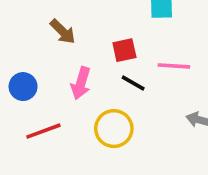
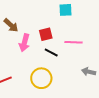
pink arrow: (81, 83) -> (24, 43), moved

